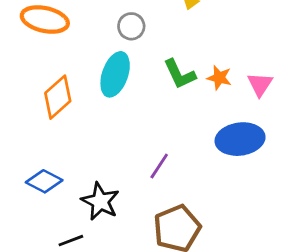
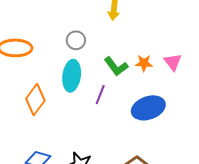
blue ellipse: (240, 139) -> (148, 108), moved
purple line: (159, 166) -> (100, 95), moved

